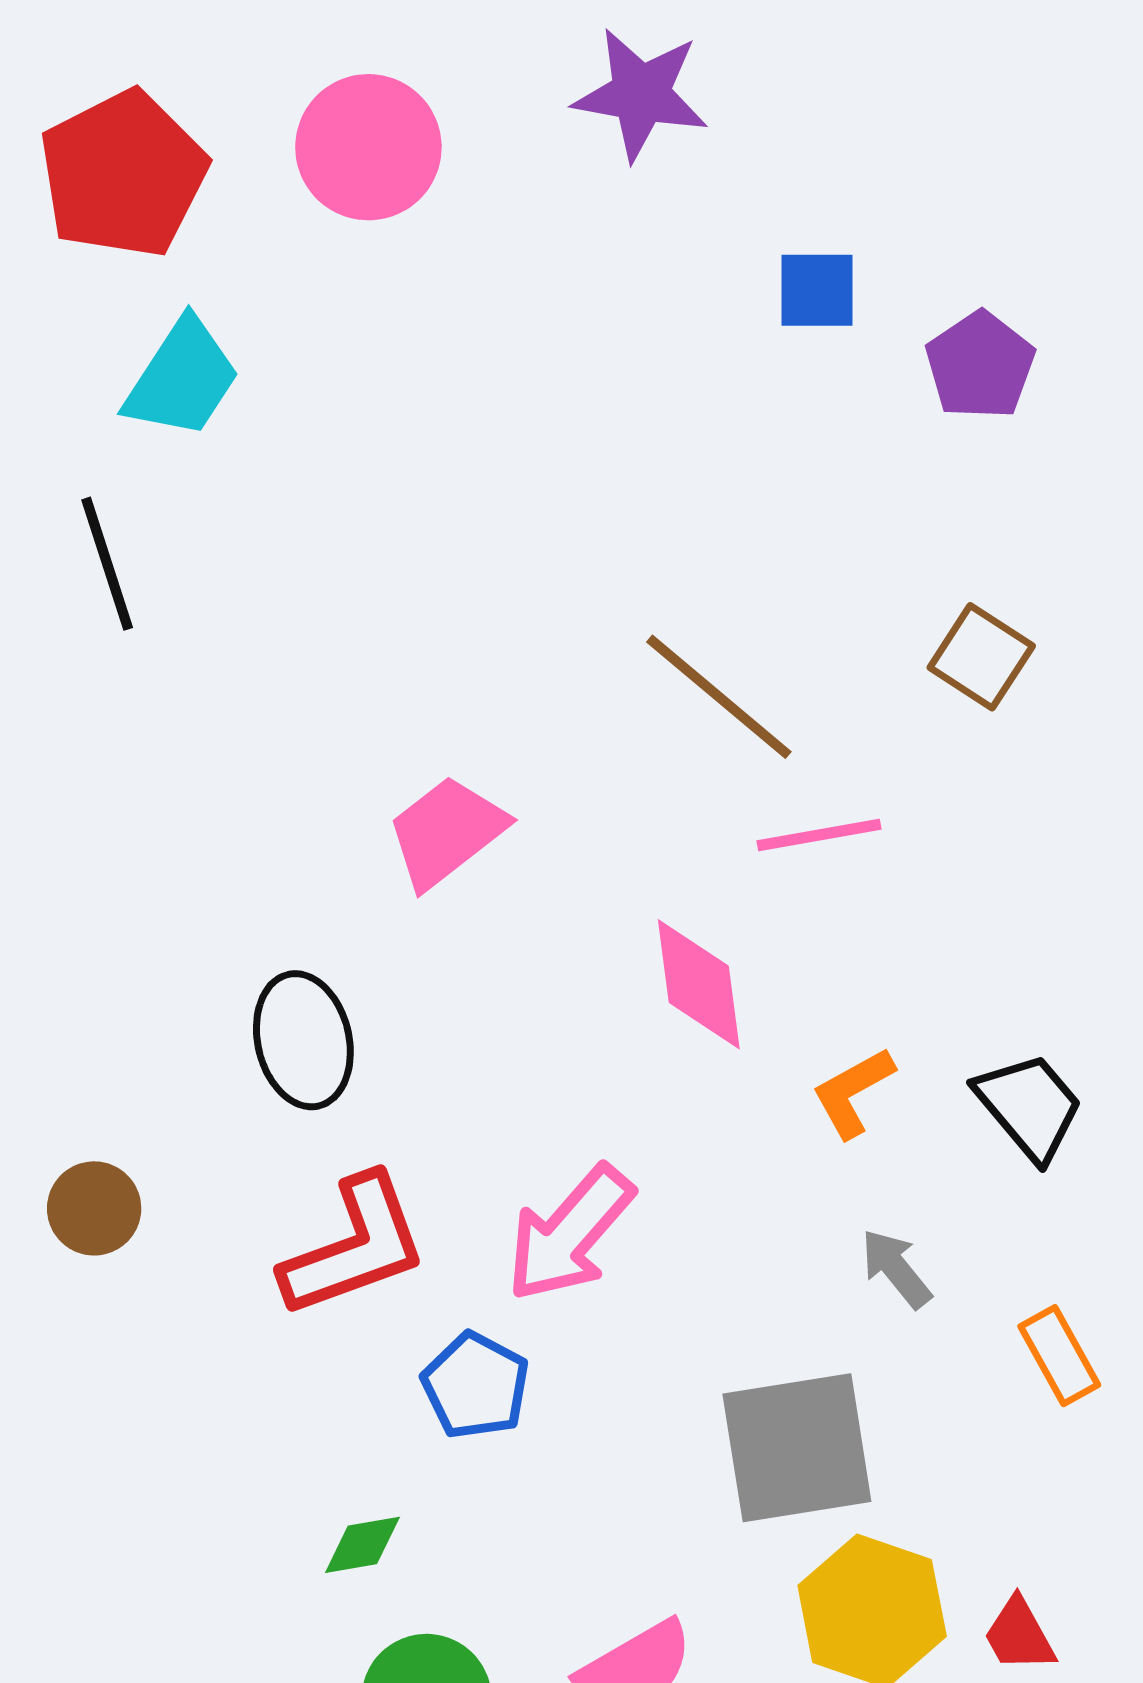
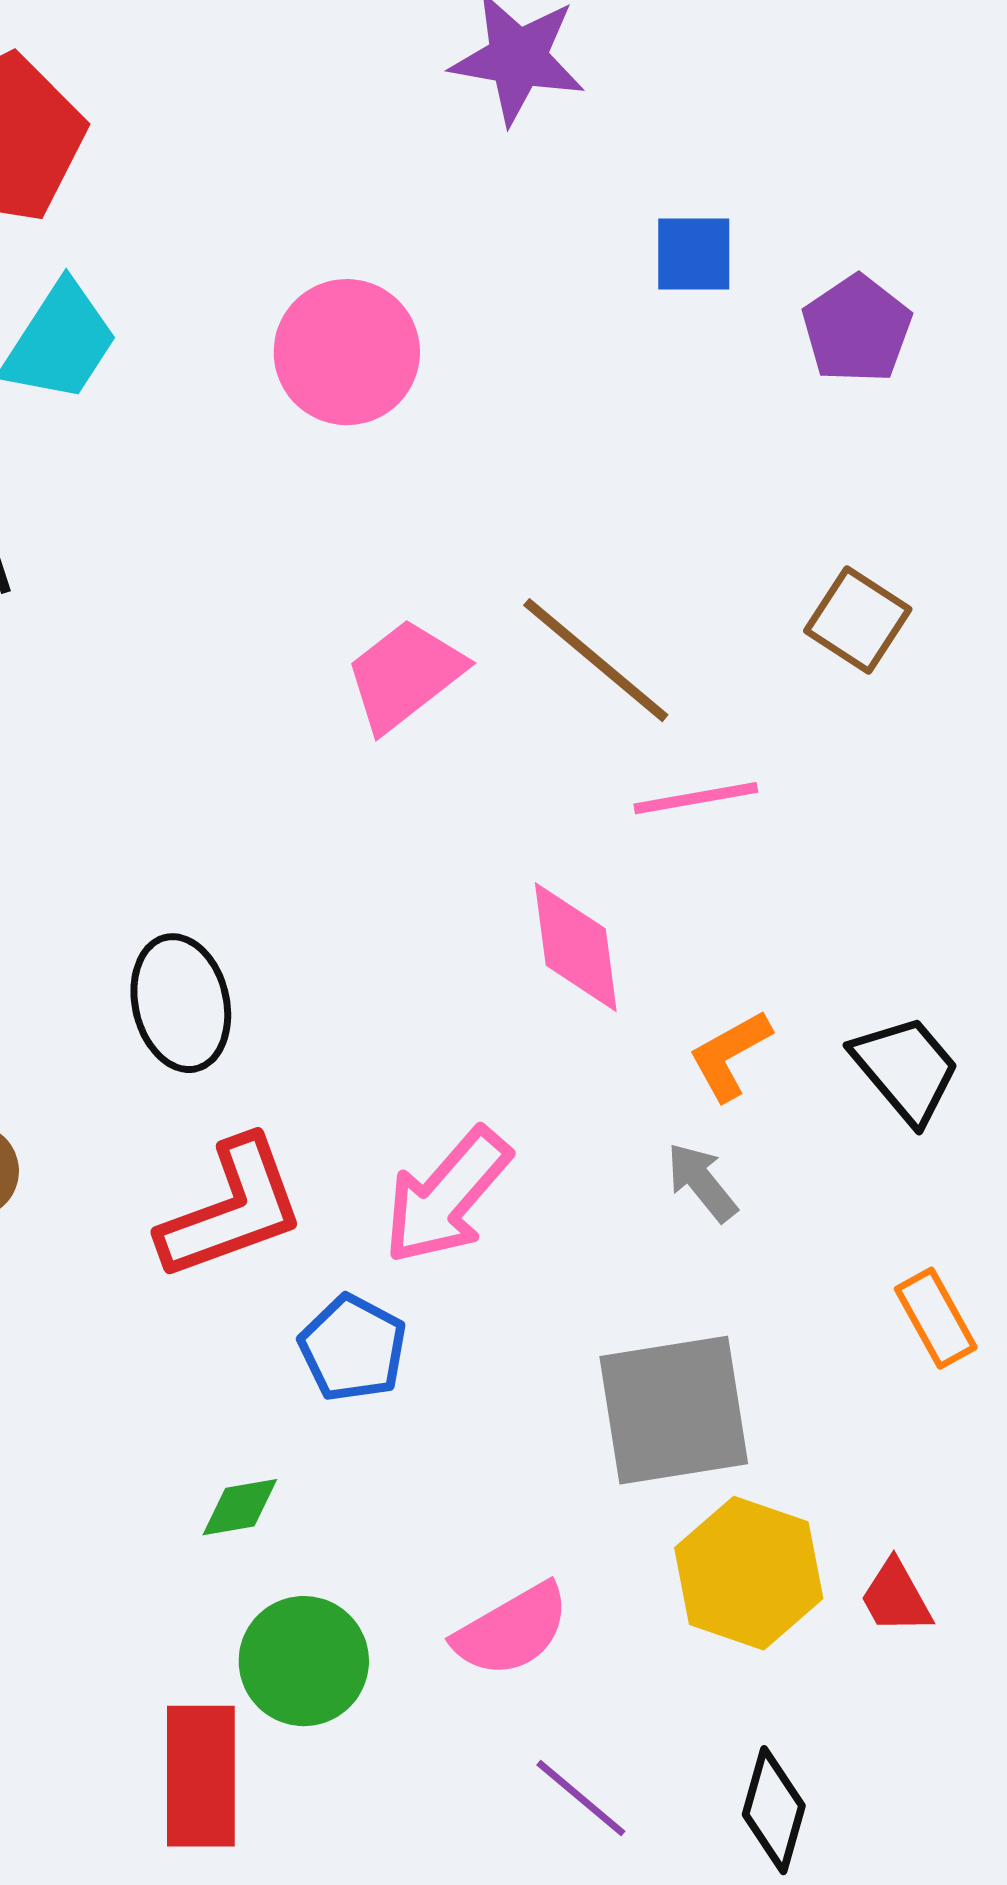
pink circle: (368, 147) -> (347, 352), moved
pink trapezoid: (447, 832) -> (405, 675), moved
gray arrow: (896, 1269) -> (702, 1182), moved

